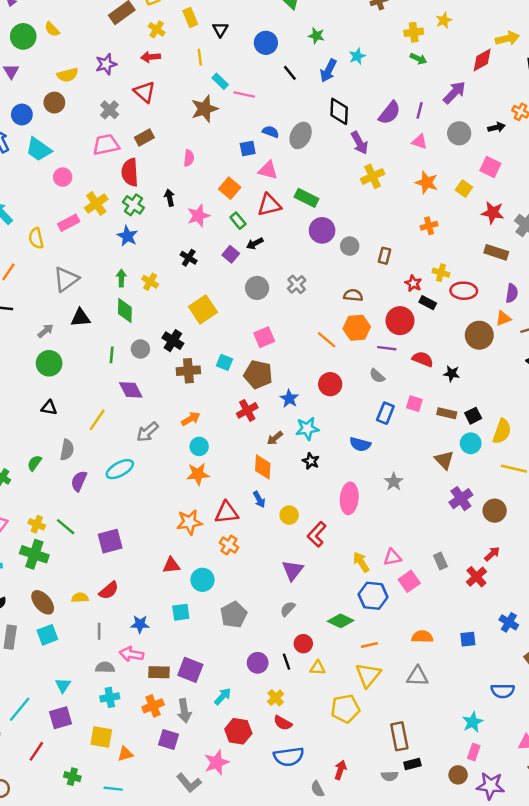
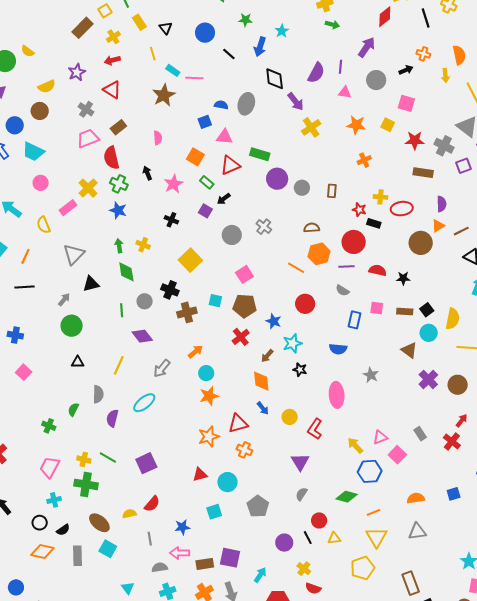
yellow cross: (157, 29) -> (113, 37), turned 32
pink circle: (63, 177) -> (41, 183), moved
cyan square: (47, 635) -> (108, 549), turned -30

